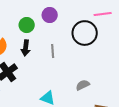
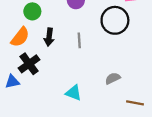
green circle: (27, 25) -> (32, 11), moved

